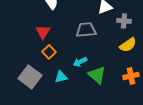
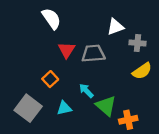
red triangle: (43, 32) -> (67, 50), moved
cyan arrow: (80, 62) -> (86, 91), turned 72
orange cross: (131, 76) -> (128, 120), moved

